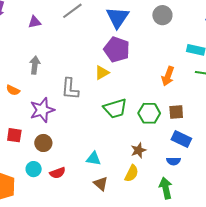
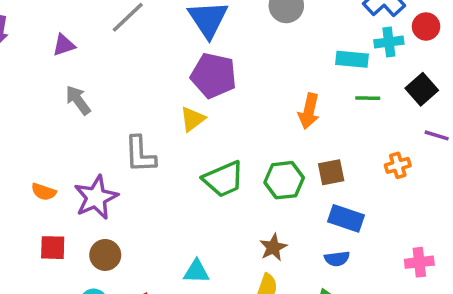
gray arrow: (35, 65) -> (78, 100), moved, turned -36
orange semicircle: (13, 90) -> (44, 192), moved

